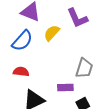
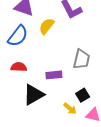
purple rectangle: (65, 88) -> (54, 75), moved

